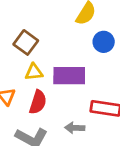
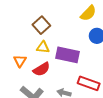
red semicircle: (38, 102) -> (42, 69), turned 30

